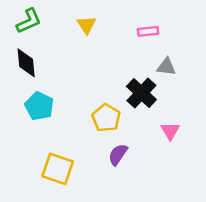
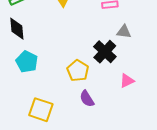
pink triangle: (170, 131) -> (127, 81), turned 35
purple semicircle: (118, 155) -> (87, 99), turned -66

